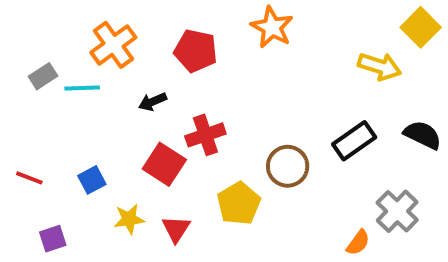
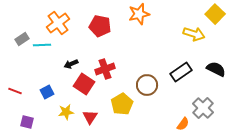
orange star: (272, 27) -> (139, 14), turned 30
black arrow: (153, 102) -> (71, 64), moved
purple square: (53, 239) -> (27, 122), turned 32

